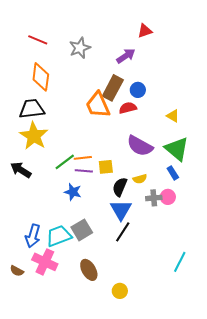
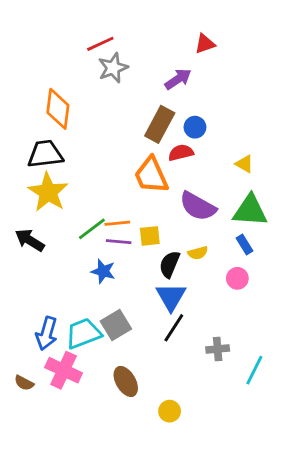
red line: (38, 40) -> (100, 44), moved, turned -48
orange trapezoid: (98, 105) -> (151, 175), moved
green triangle: (177, 149) -> (250, 211), turned -36
gray cross: (154, 198) -> (218, 349), moved

